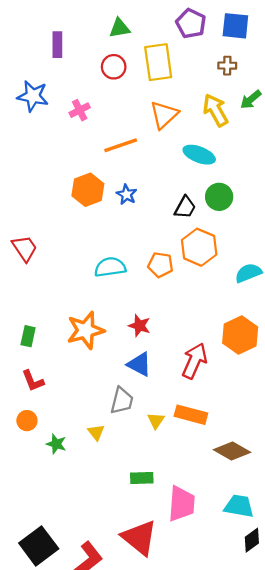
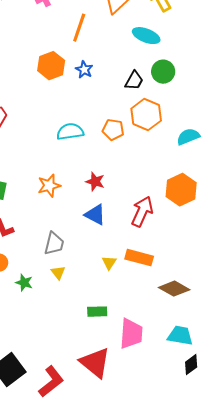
orange line: (121, 145) -> (79, 28), turned -52
orange star: (86, 330) -> (49, 186), size x0.7
gray trapezoid: (122, 401) -> (54, 244), moved

